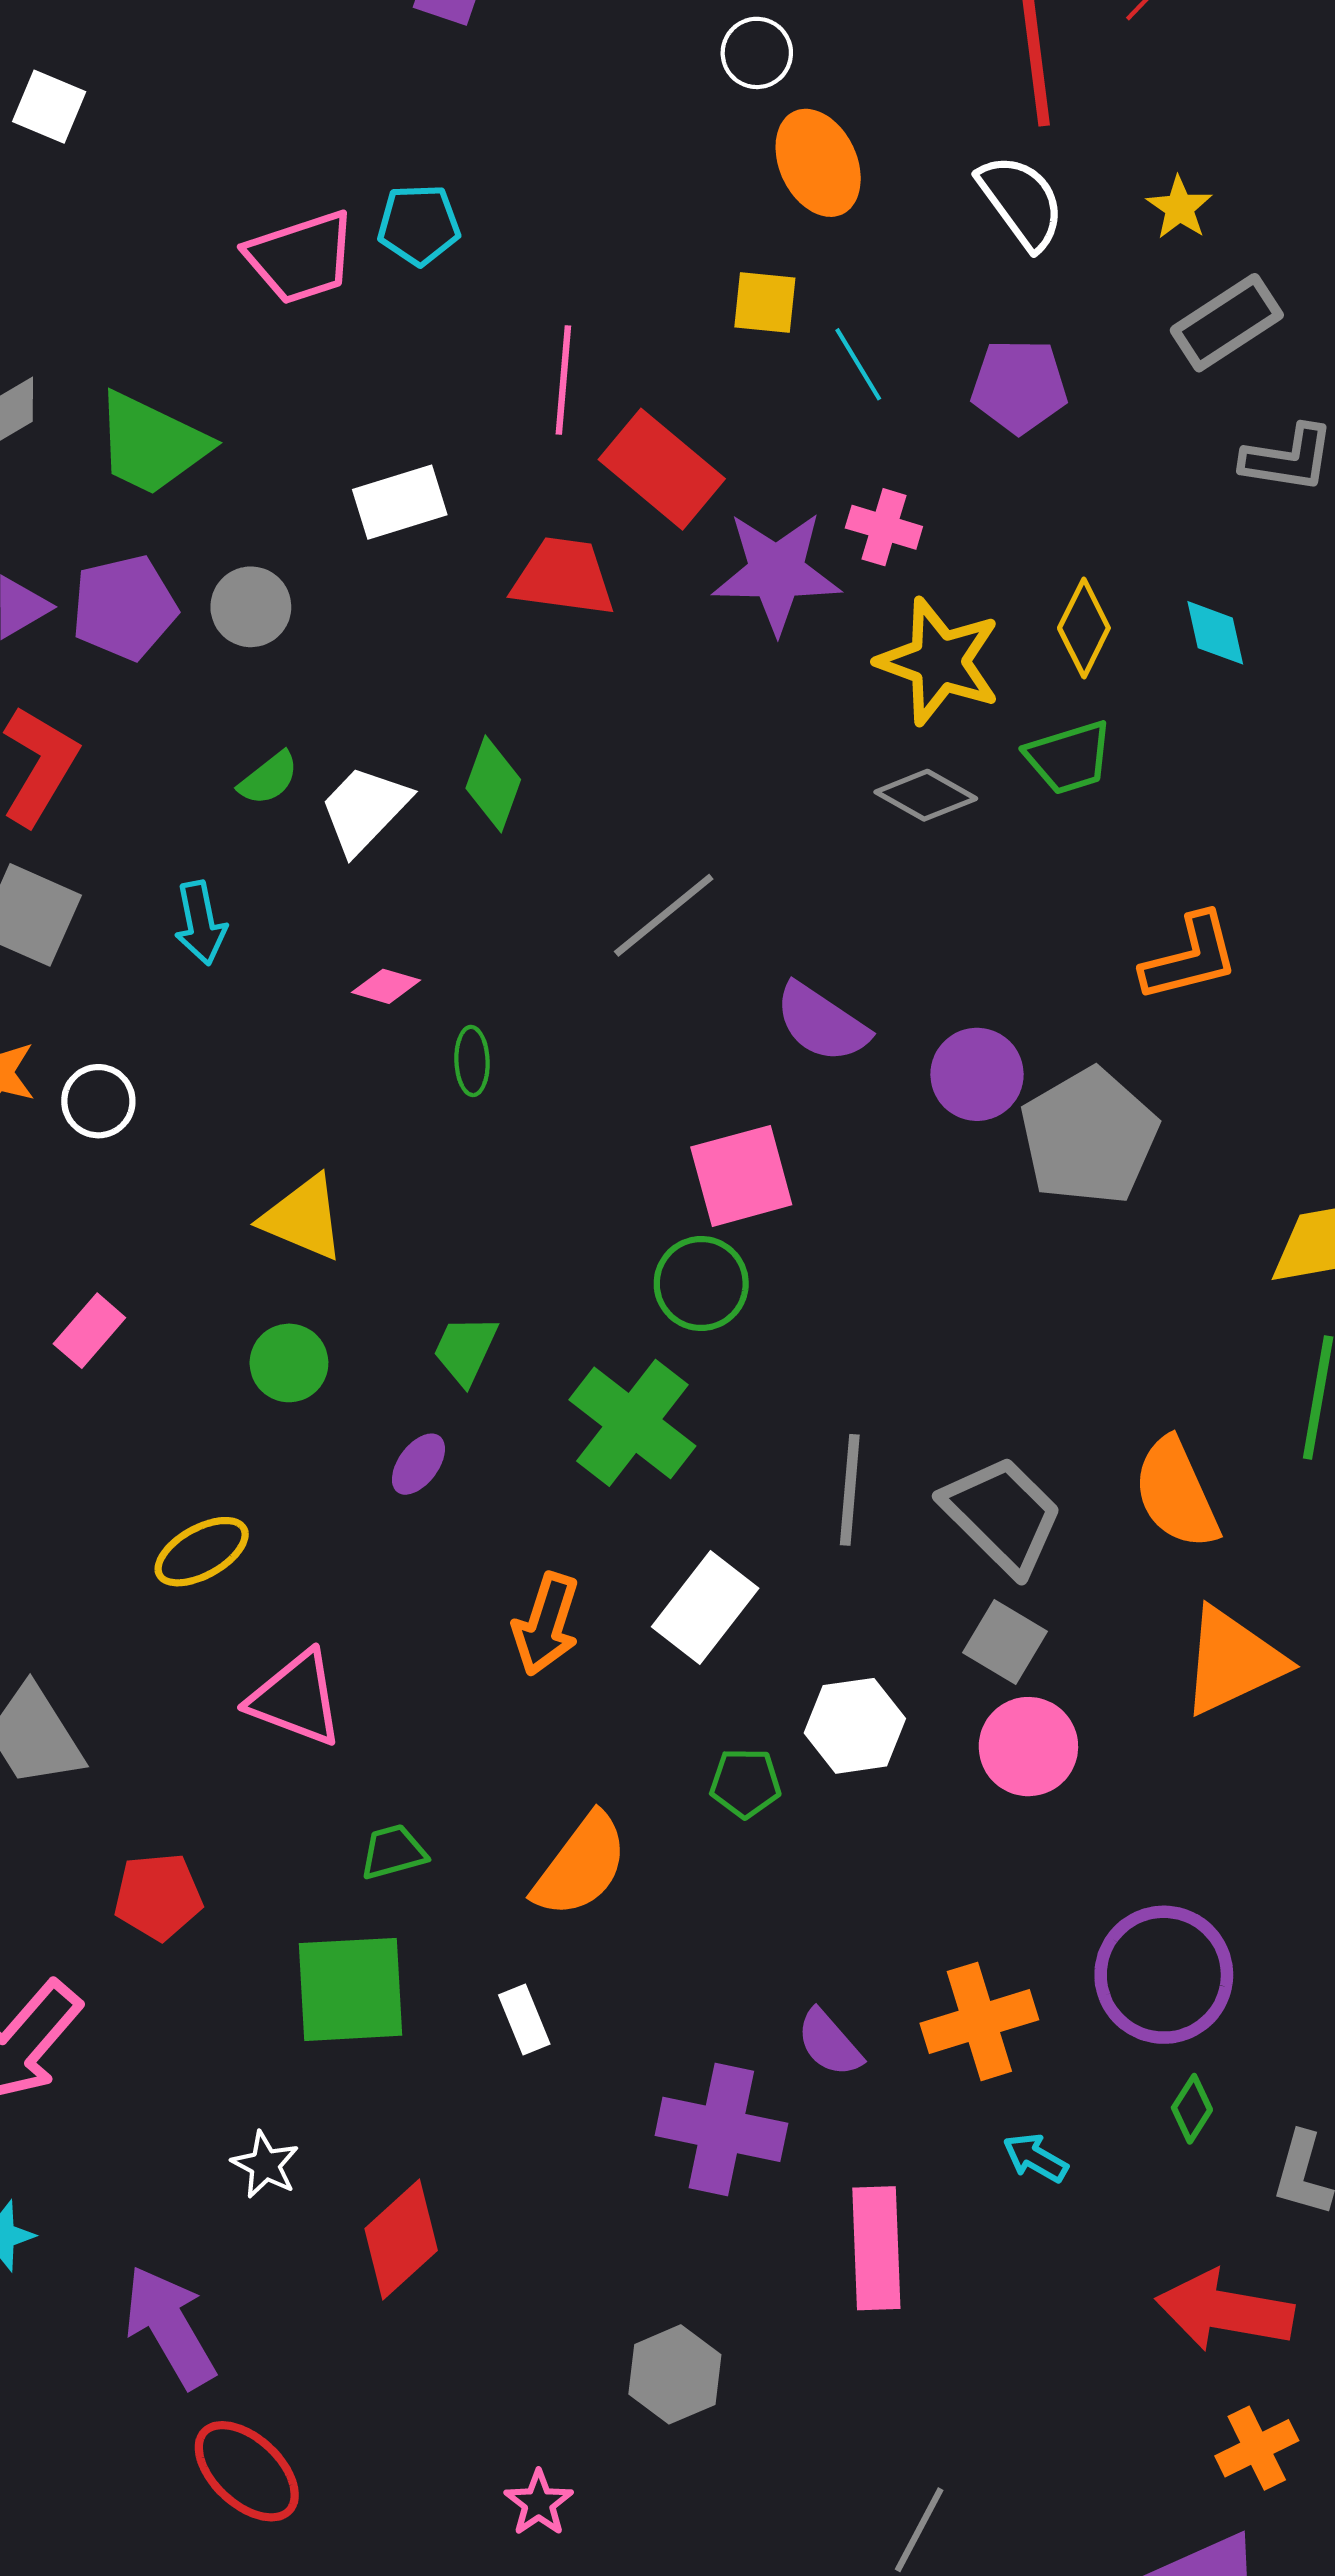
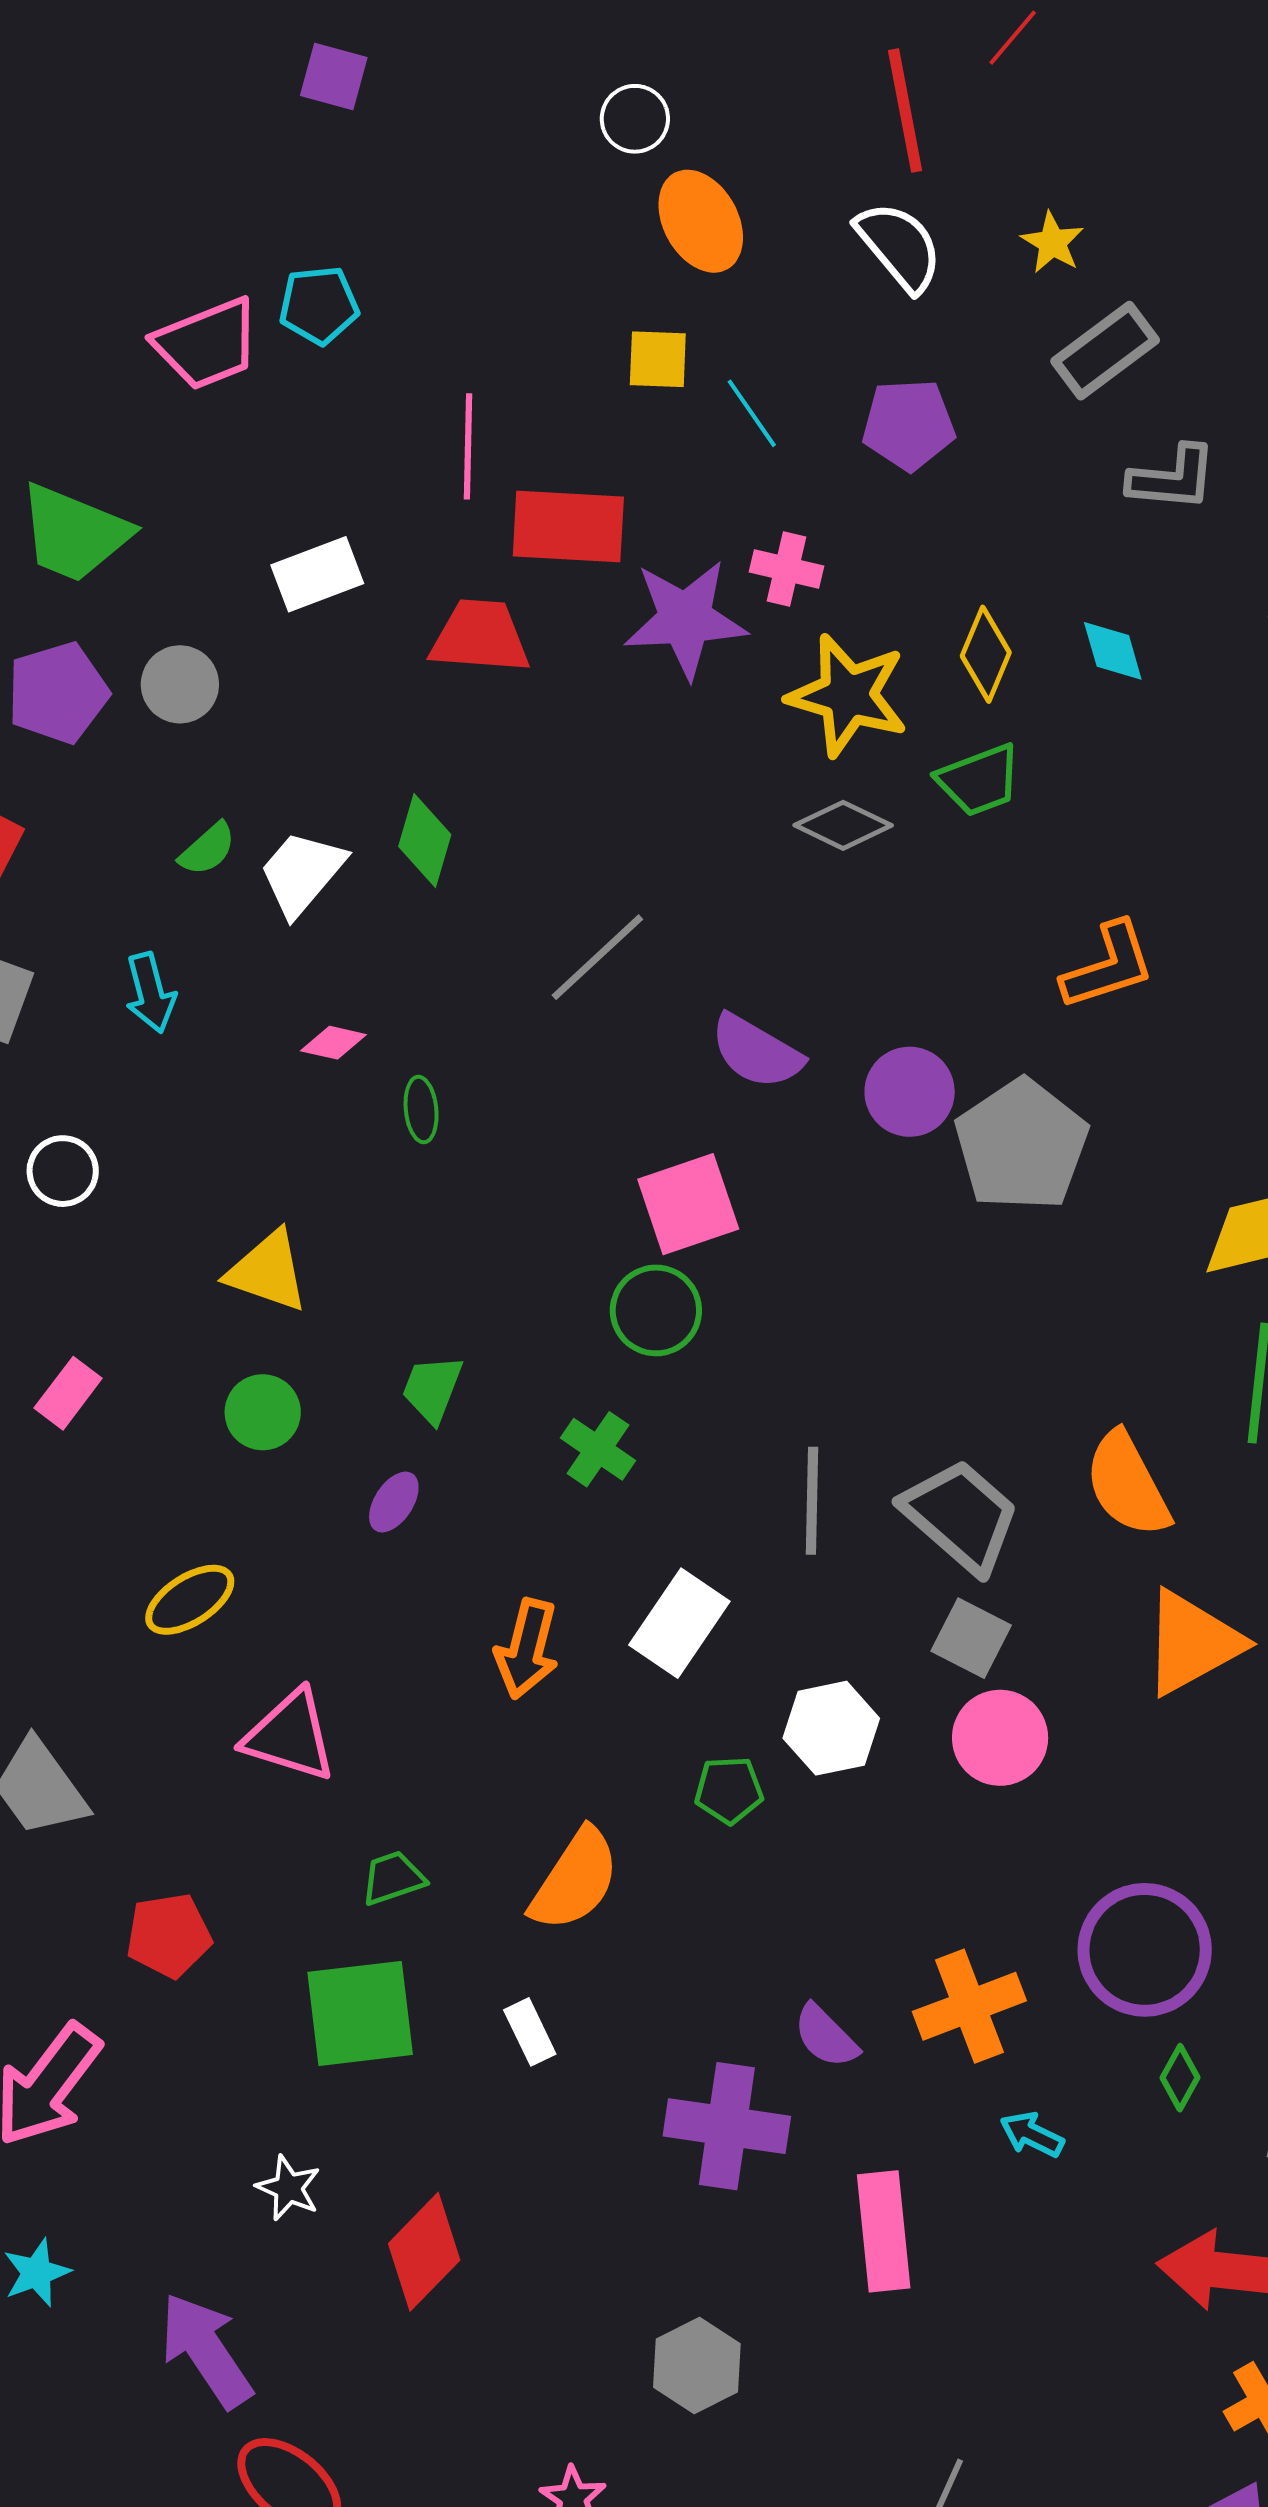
red rectangle: (662, 469) -> (568, 526), turned -33
green cross: (632, 1423) -> (598, 1449), size x0.6

